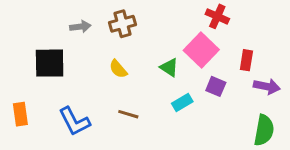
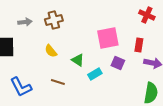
red cross: (217, 16) -> (147, 15), moved
pink square: (201, 50) -> (108, 38), turned 35
green triangle: (169, 67) -> (78, 60), moved

